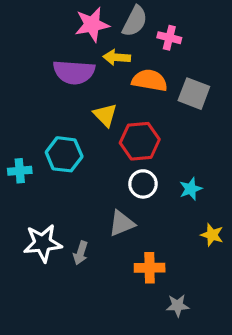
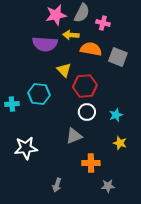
yellow star: (212, 235) -> (120, 143), moved
gray arrow: (81, 253) -> (57, 185), moved

